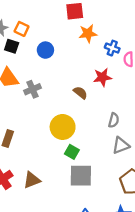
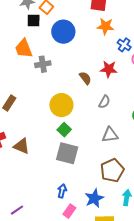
black square: (12, 46) -> (34, 21), turned -32
blue circle: (45, 50) -> (63, 32), size x1.5
gray semicircle: (114, 120) -> (104, 102), moved
brown triangle: (32, 180) -> (22, 146), turned 30

